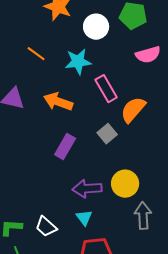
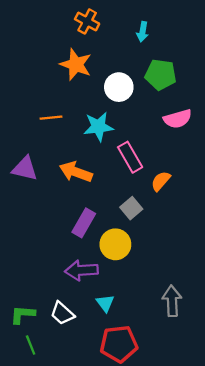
orange line: (36, 54) -> (51, 118), turned -42
orange semicircle: (133, 110) -> (161, 181), size x0.7
yellow circle: (125, 184) -> (115, 244), moved
purple arrow: (87, 189) -> (81, 270), moved

